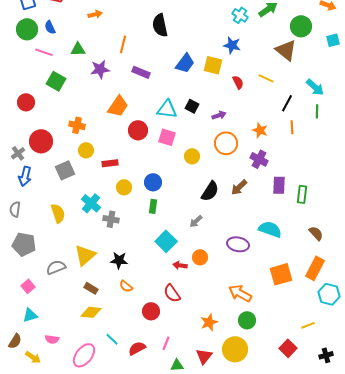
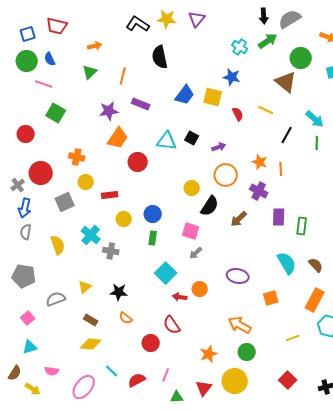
green triangle: (78, 49) -> (90, 72), moved, turned -42
purple star: (100, 69) -> (109, 111), moved
orange line: (292, 127) -> (281, 169), moved
pink square: (167, 137) -> (191, 231), moved
black semicircle: (210, 191) -> (210, 206), moved
gray semicircle: (15, 209) -> (26, 232), moved
cyan semicircle: (270, 229) -> (287, 263), moved, turned 40
yellow triangle: (85, 255) -> (85, 287), size x0.6
orange square: (281, 274) -> (271, 298), moved, size x0.7
yellow line: (308, 325) -> (293, 338), moved

